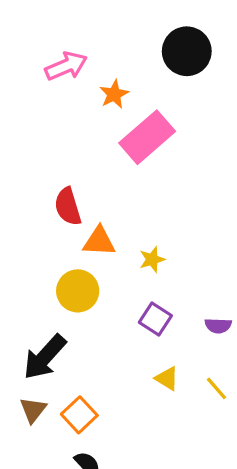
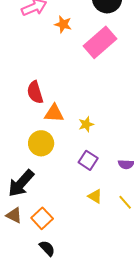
orange star: (114, 94) -> (63, 24), turned -30
pink rectangle: (147, 137) -> (100, 42), moved
brown triangle: (33, 410) -> (14, 215), turned -42

